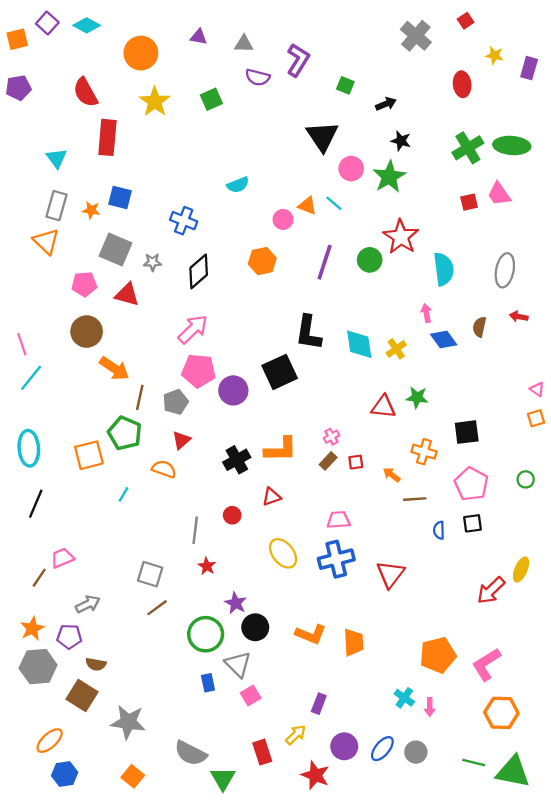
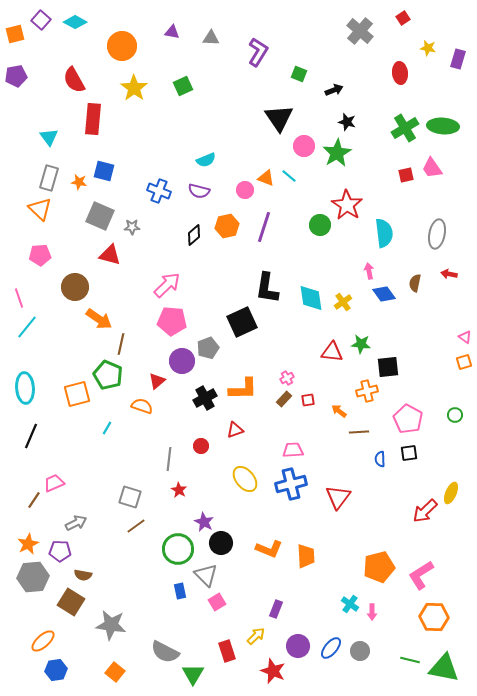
purple semicircle: (258, 77) -> (199, 191), moved
purple line: (325, 262) -> (264, 227), moved
black diamond: (199, 271) -> (194, 235), moved, size x0.7
pink pentagon: (84, 284) -> (40, 255), moved
purple circle: (233, 390) -> (182, 361), moved
gray pentagon: (176, 402) -> (208, 348), moved
black square: (467, 432) -> (388, 367), moved
orange cross: (424, 452) -> (367, 391), turned -30

